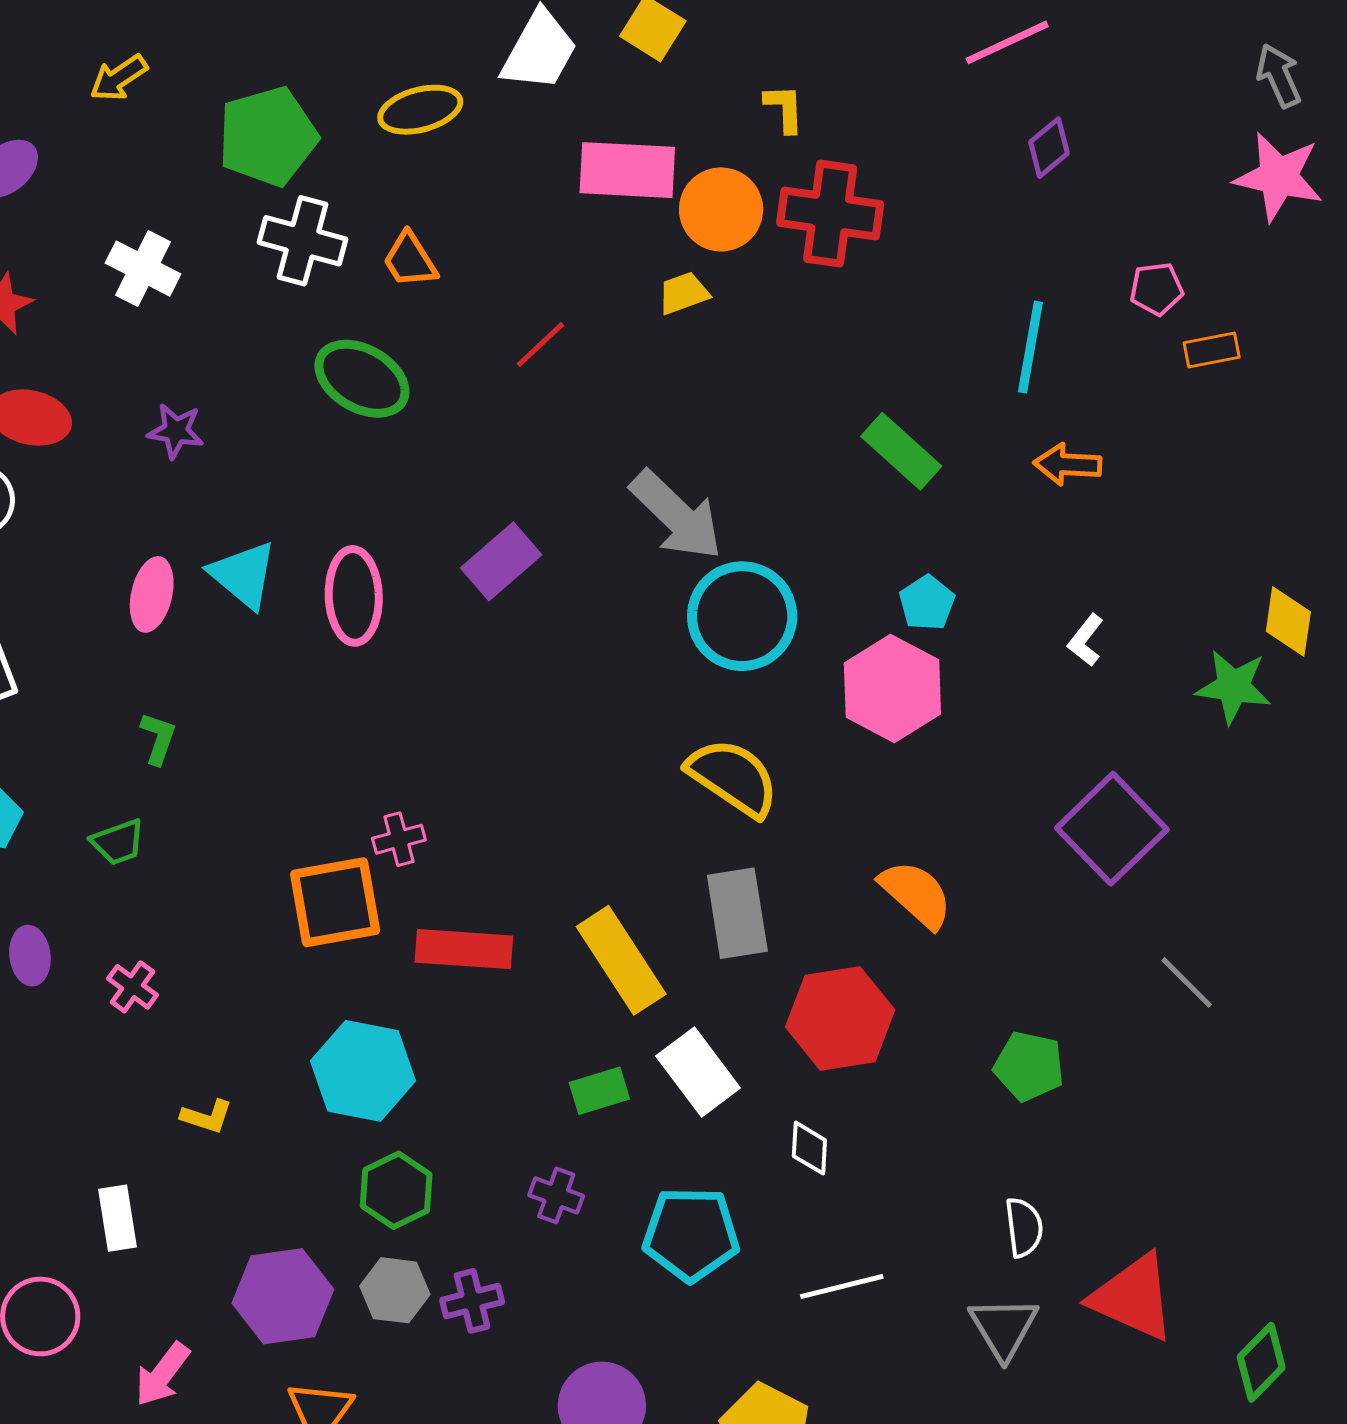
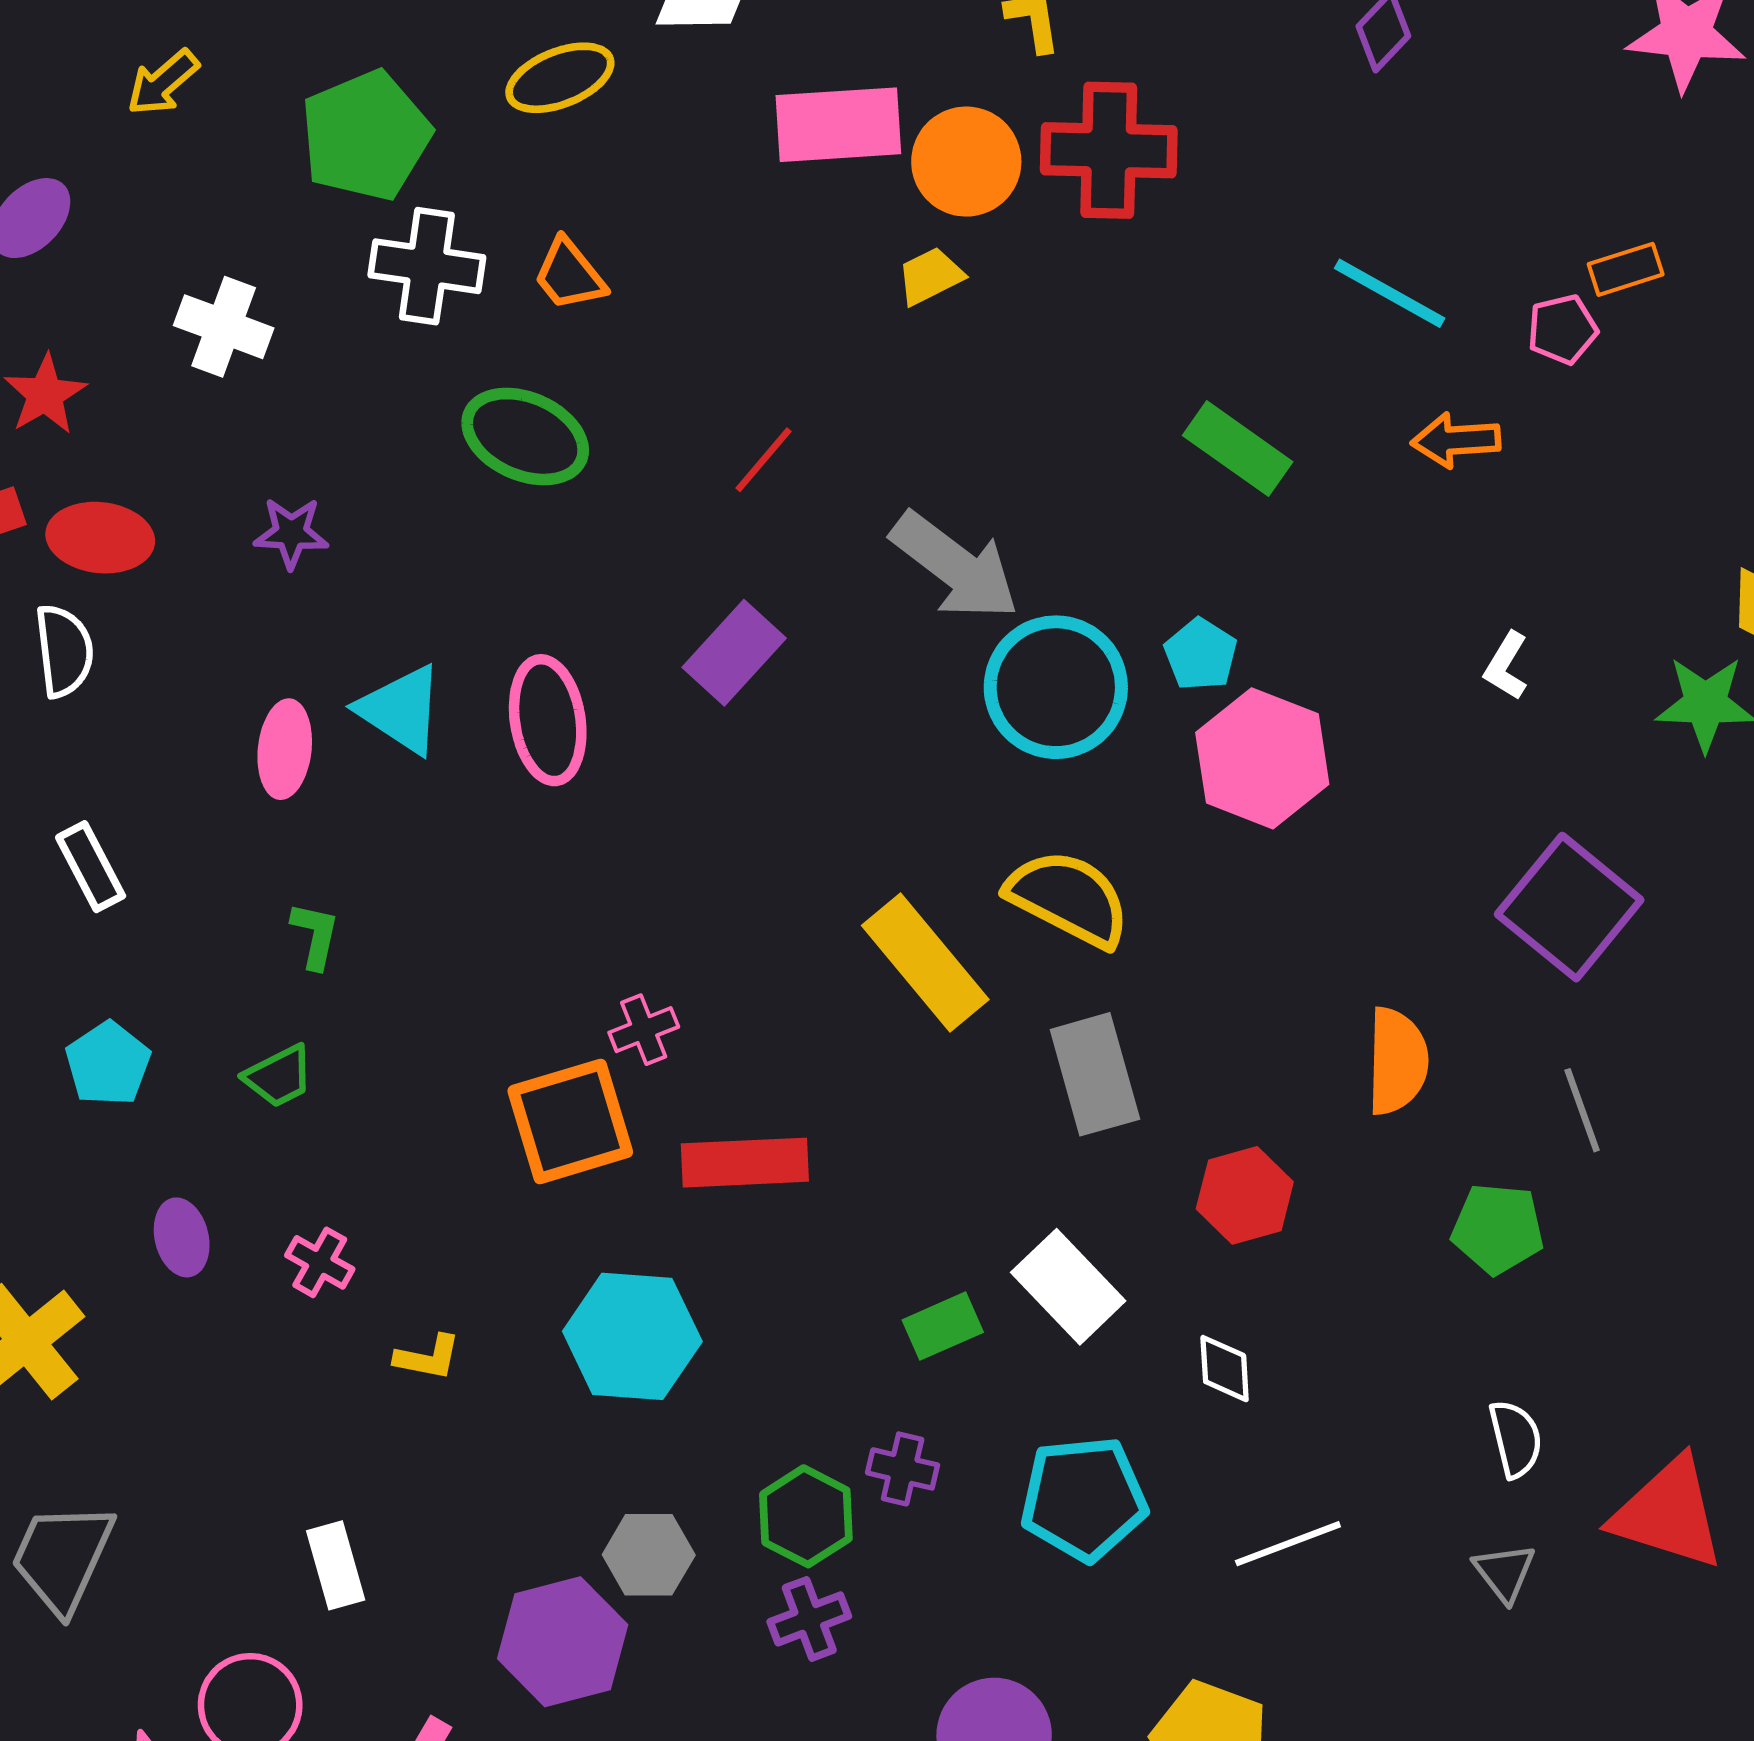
pink pentagon: (1156, 289) -> (1562, 329), moved
red line: (540, 345) -> (764, 460), moved
cyan line: (1030, 347) -> (1390, 293), turned -64
cyan pentagon: (927, 603) -> (1201, 654), moved
orange semicircle: (916, 894) -> (1397, 1061), moved, turned 56
yellow rectangle: (621, 960) -> (925, 962), moved
gray line: (1187, 982) -> (1582, 1110), moved, turned 32
red hexagon: (840, 1018) -> (1245, 1195), size x0.7
yellow L-shape: (207, 1117) -> (428, 1357), moved
green hexagon: (396, 1190) -> (806, 1516), moved
gray hexagon: (395, 1290) -> (649, 1555), moved
gray triangle: (1004, 1328) -> (1505, 1573), size x0.7

